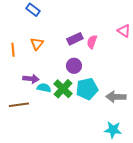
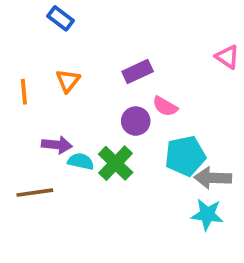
pink semicircle: (92, 42) -> (165, 106), moved, turned -80
cyan pentagon: (87, 89) -> (185, 156), moved
cyan star: (113, 130) -> (207, 215), moved

